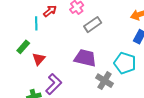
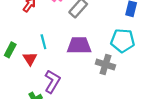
cyan line: (36, 23) -> (43, 42), moved

